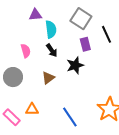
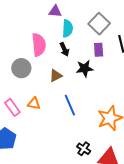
pink semicircle: (26, 51) -> (39, 45), size x1.6
blue line: (70, 117) -> (70, 105), moved

